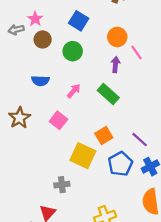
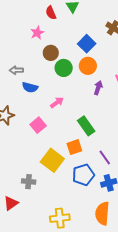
blue square: (79, 21) -> (87, 44), moved
gray arrow: (16, 30) -> (16, 70), moved
orange circle: (117, 37) -> (88, 66), moved
brown circle: (43, 39) -> (51, 53), moved
green rectangle: (108, 94) -> (86, 126), moved

